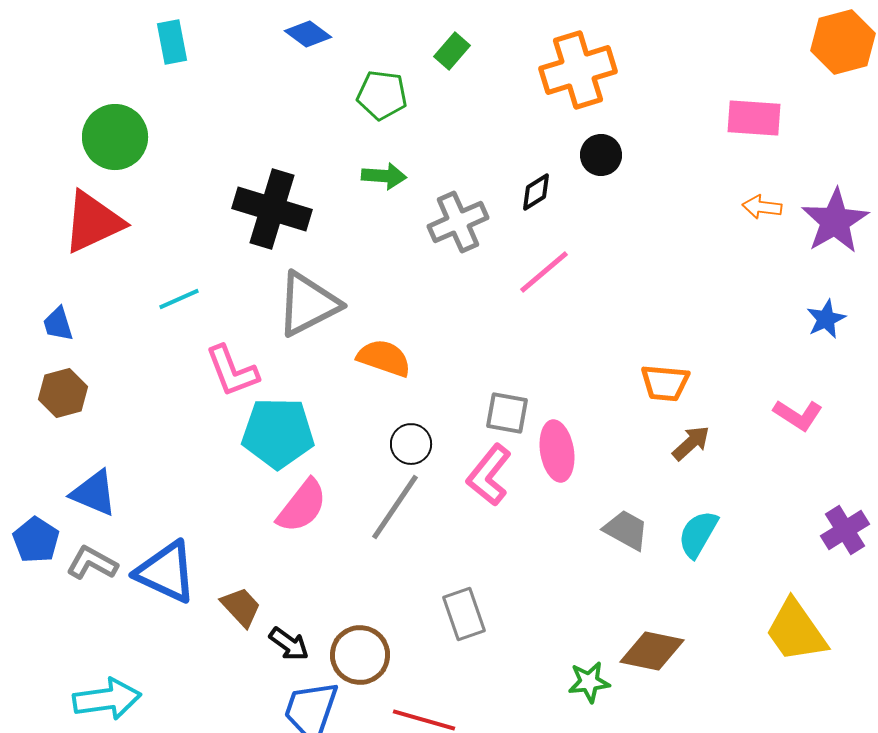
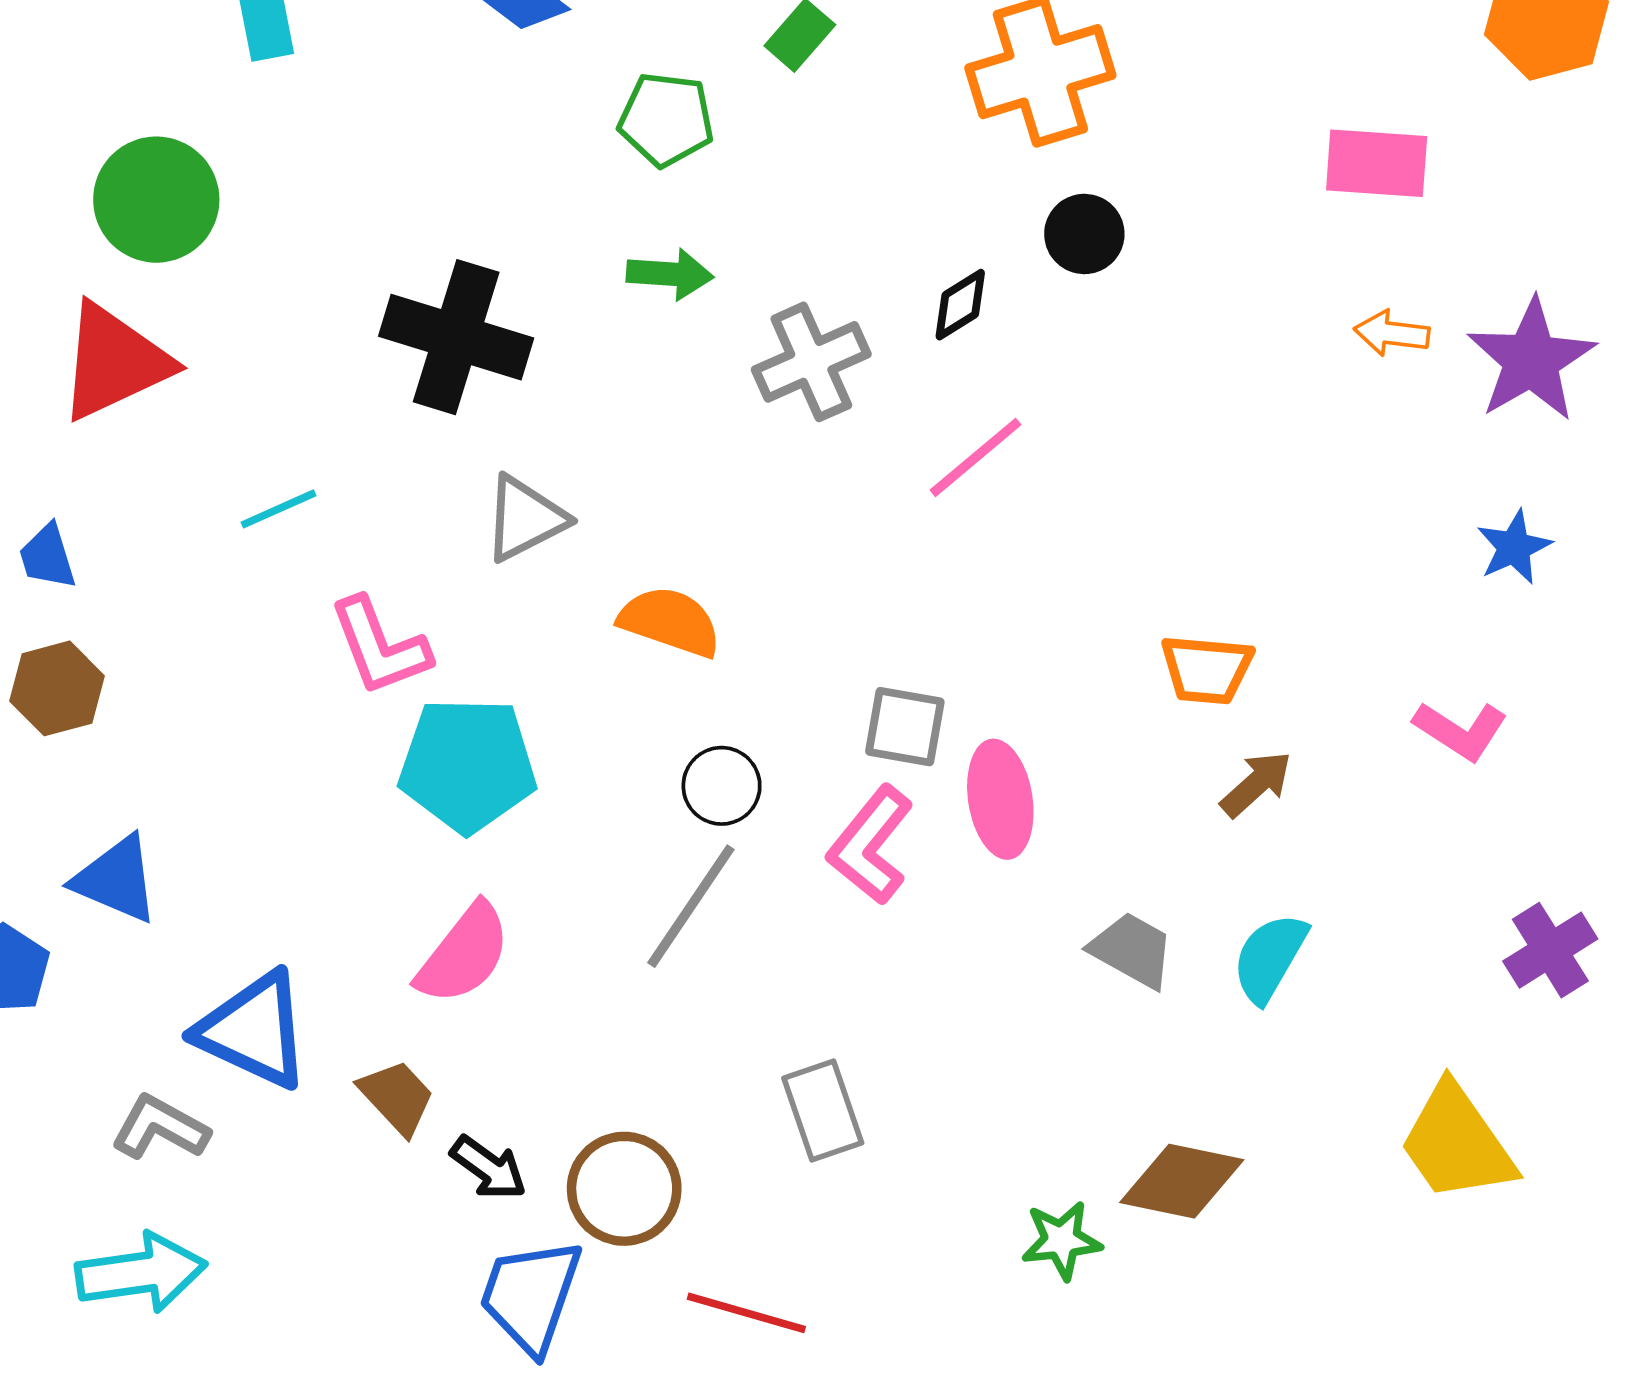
gray triangle: (308, 304) -> (525, 518), size x0.7
pink semicircle: (302, 506) -> (464, 954), moved
gray L-shape: (92, 563) -> (160, 1128), moved

